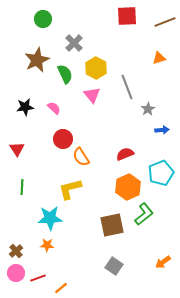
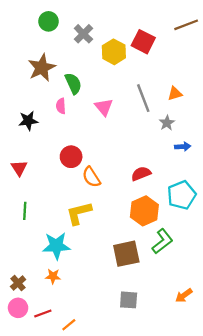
red square: (127, 16) -> (143, 42), moved, turned 30
gray cross: (74, 43) -> (83, 34), moved
orange triangle: (159, 58) -> (175, 94), moved
yellow hexagon: (96, 68) -> (114, 52), moved
pink semicircle: (54, 108) -> (61, 106), moved, turned -136
gray square: (114, 266) -> (129, 300), turned -30

